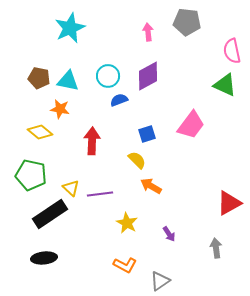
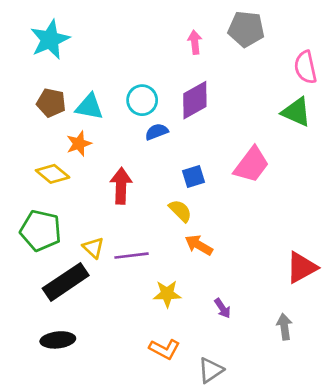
cyan star: (70, 28) -> (50, 40), moved
orange star: (60, 109) -> (79, 144), turned -30
yellow star: (127, 223) -> (167, 294), turned -30

